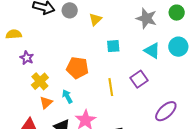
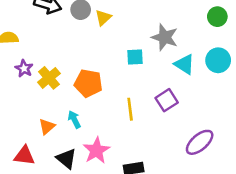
gray star: (146, 18) -> (165, 37), moved
yellow triangle: (95, 19) -> (103, 18), moved
yellow cross: (40, 81) -> (49, 78), moved

